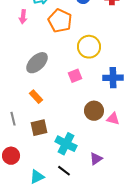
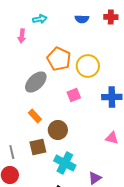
orange pentagon: (60, 21) -> (59, 59), moved
brown circle: (94, 111) -> (58, 130), moved
gray line: (13, 119) -> (12, 152), moved

